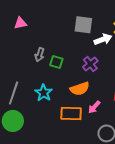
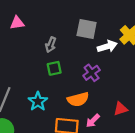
gray arrow: (40, 55) -> (51, 45), moved
green square: (56, 62) -> (54, 68), turned -32

